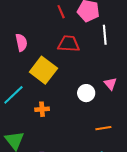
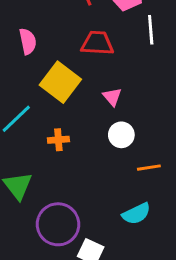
pink triangle: (110, 84) -> (112, 97), moved
white circle: (86, 93) -> (121, 135), moved

